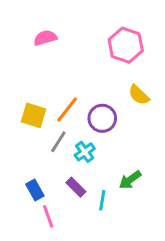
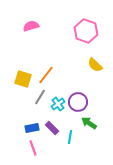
purple circle: (102, 118) -> (78, 102), moved
green arrow: (130, 180) -> (89, 123), turned 70
blue rectangle: (35, 190) -> (32, 128), moved, turned -72

